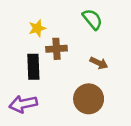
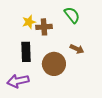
brown cross: (56, 49) -> (44, 27), moved
brown circle: (89, 99) -> (54, 64), moved

